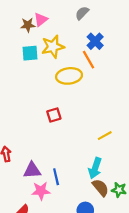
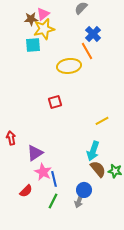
yellow star: (53, 47) -> (44, 29), moved
purple triangle: (32, 170) -> (35, 153), turned -30
blue line: (56, 177) -> (54, 179), moved
pink star: (41, 191) -> (43, 172), turned 30

